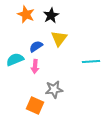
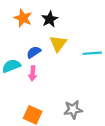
cyan line: (91, 61) -> (92, 53), moved
gray star: (54, 89) -> (73, 110), moved

